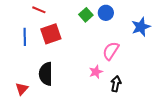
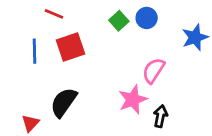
pink star: (96, 72) -> (133, 100), size x1.5
black semicircle: (46, 74) -> (64, 102), turned 35

